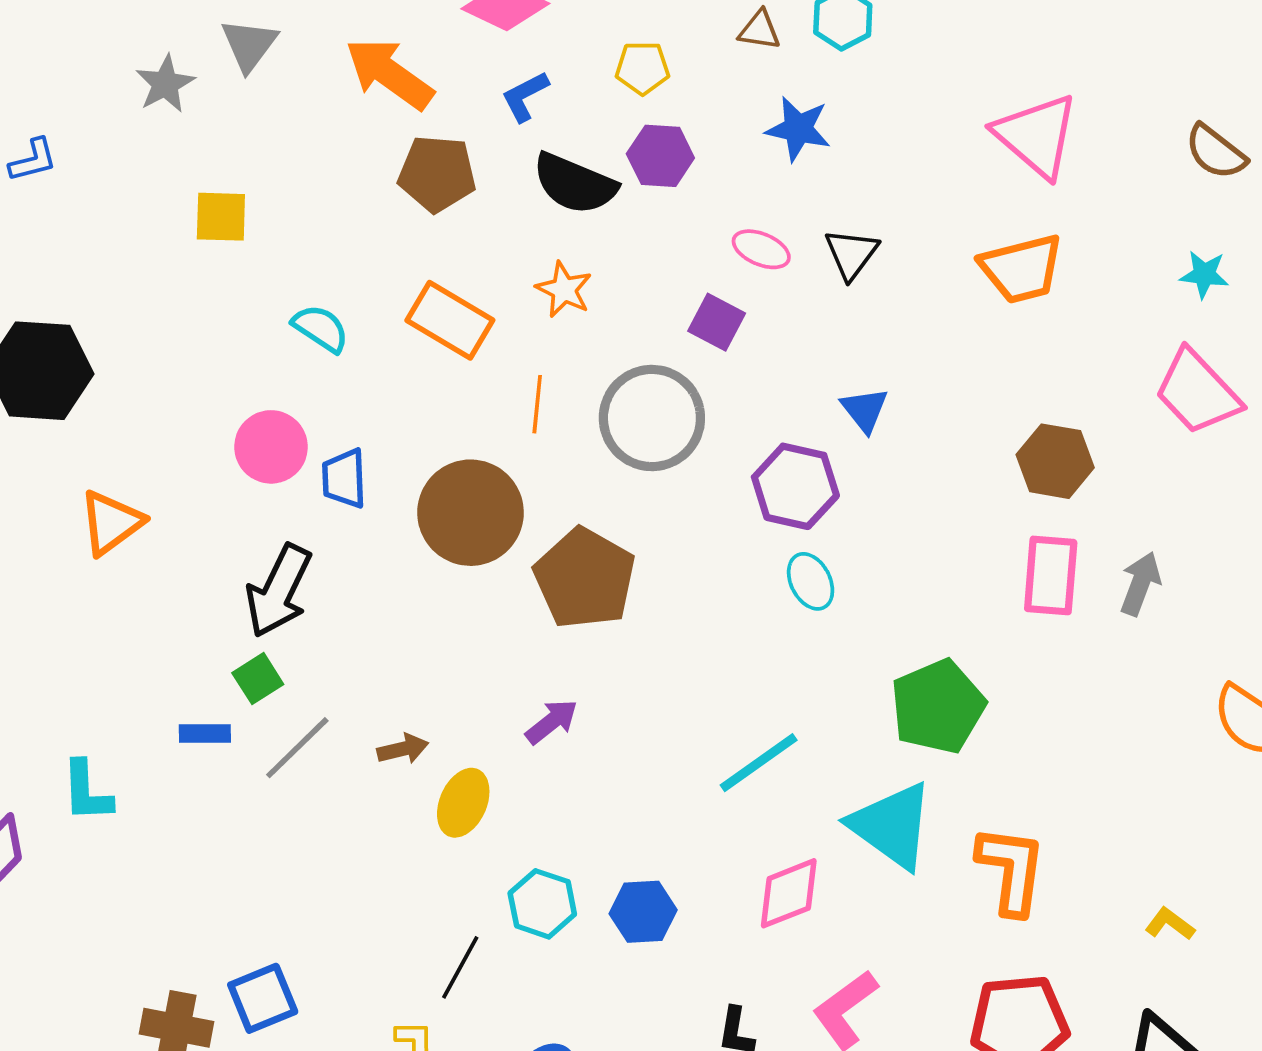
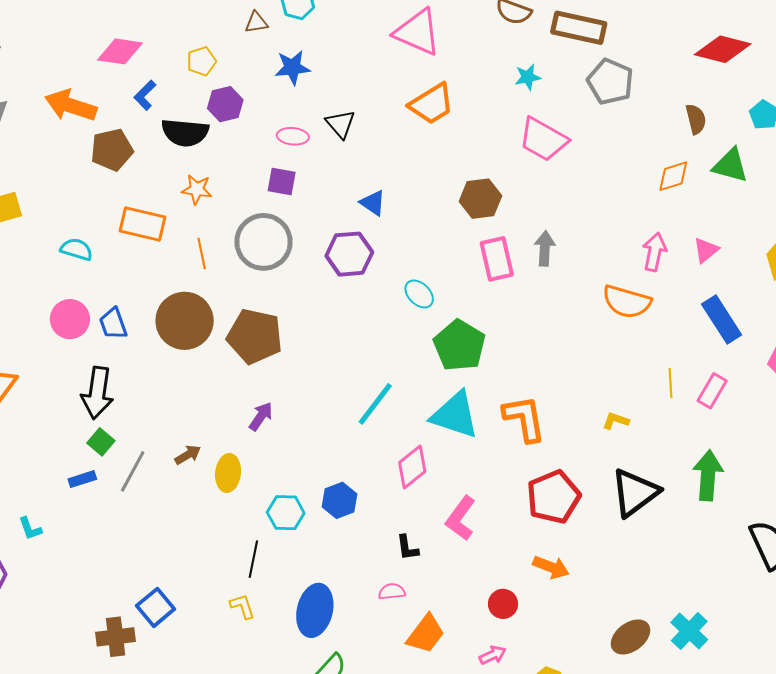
cyan ellipse: (811, 581) -> (419, 294), moved
cyan L-shape: (87, 791) -> (30, 529), size x0.7

